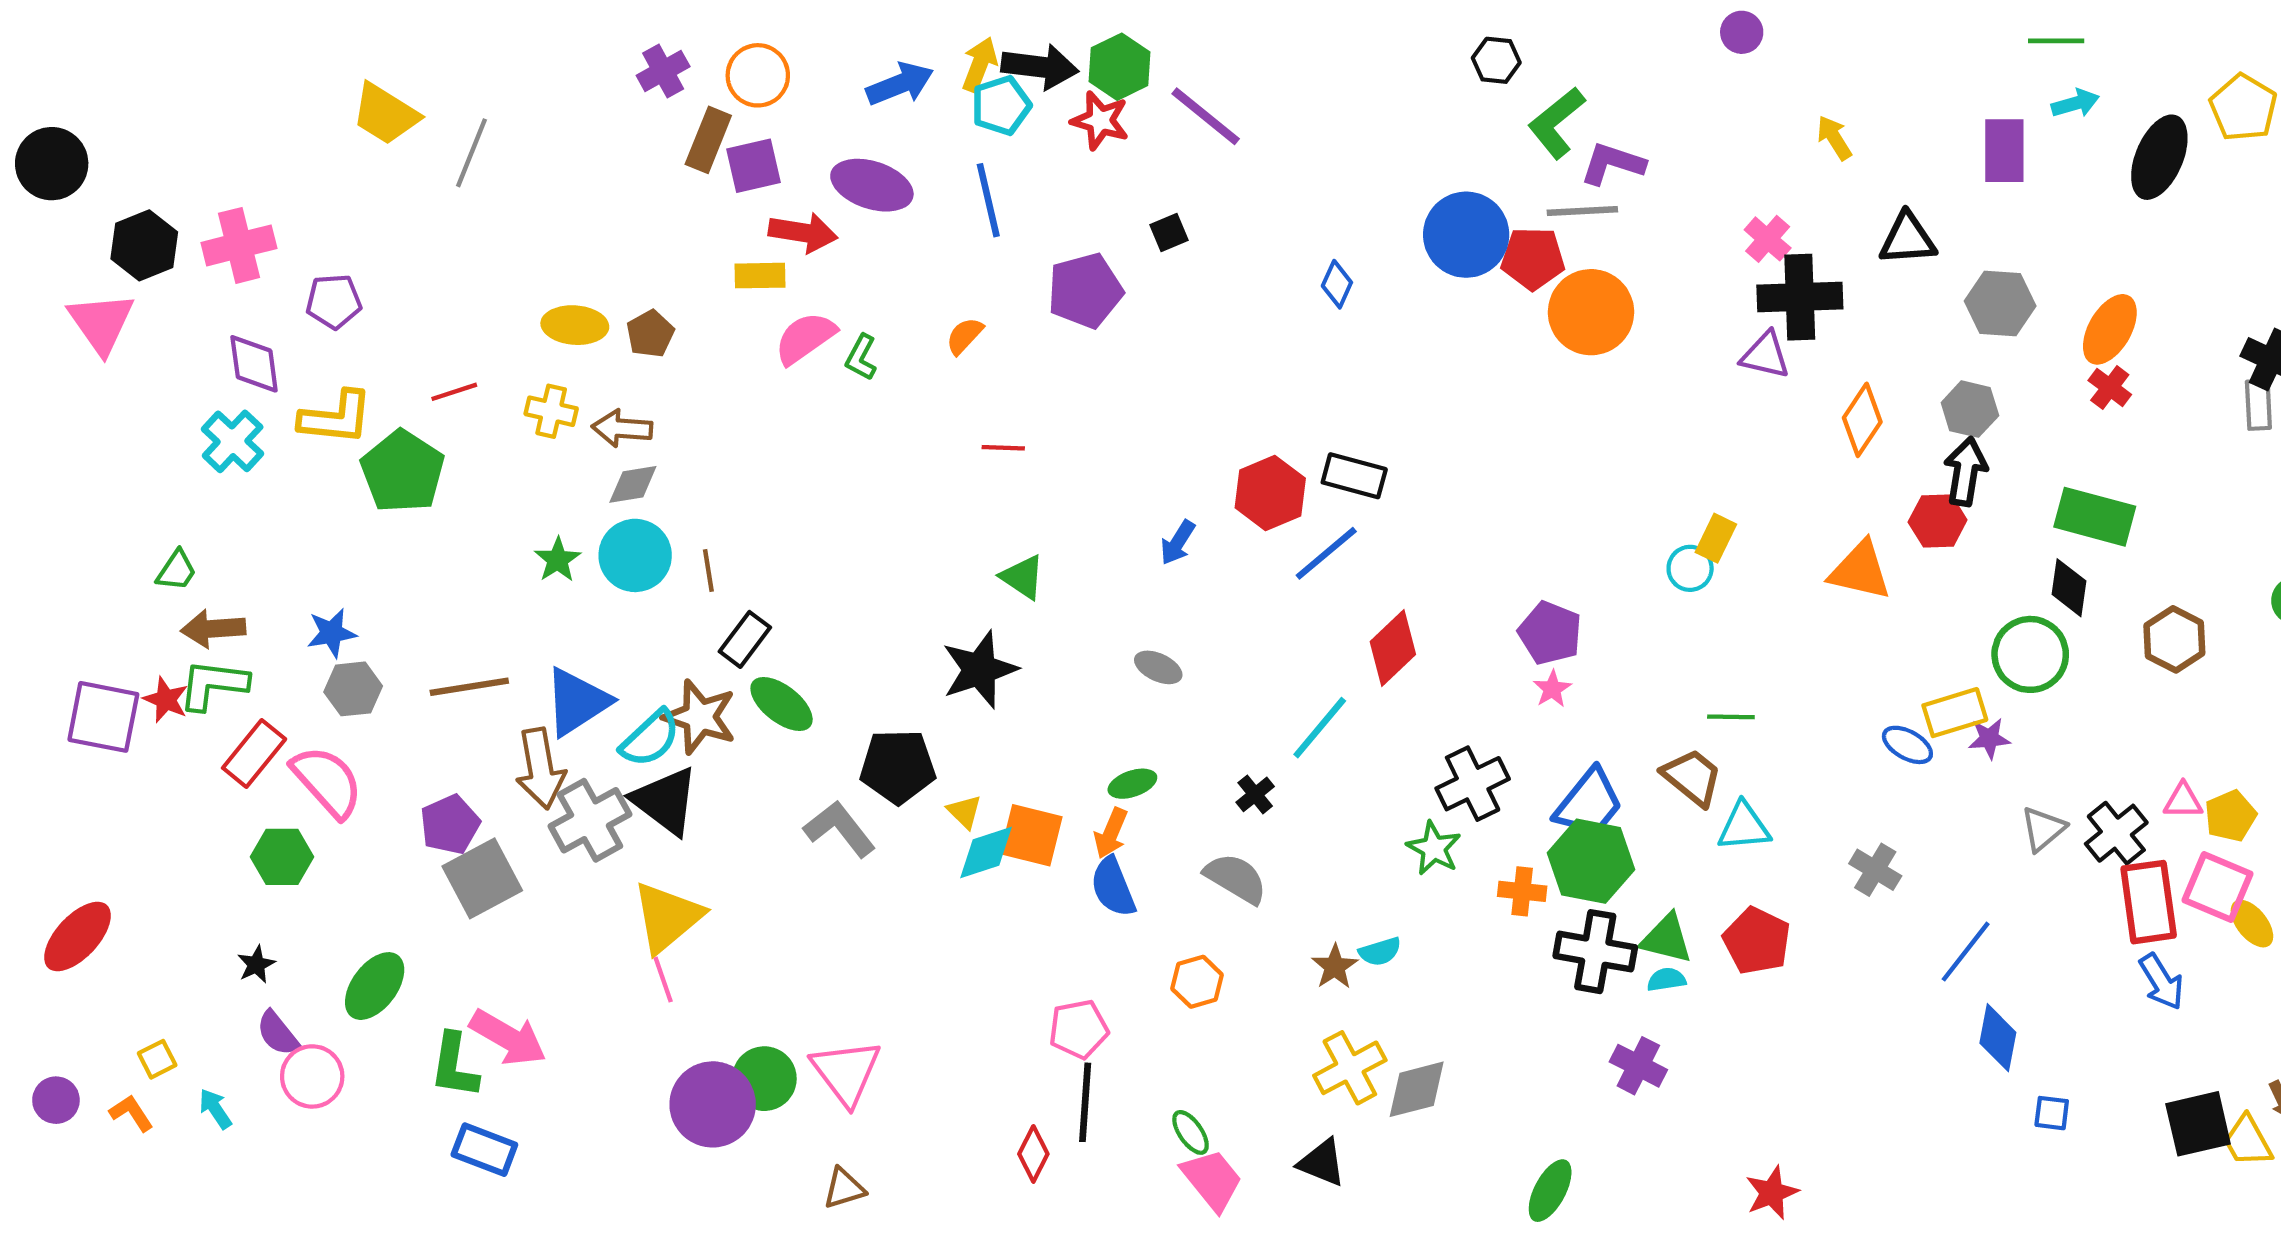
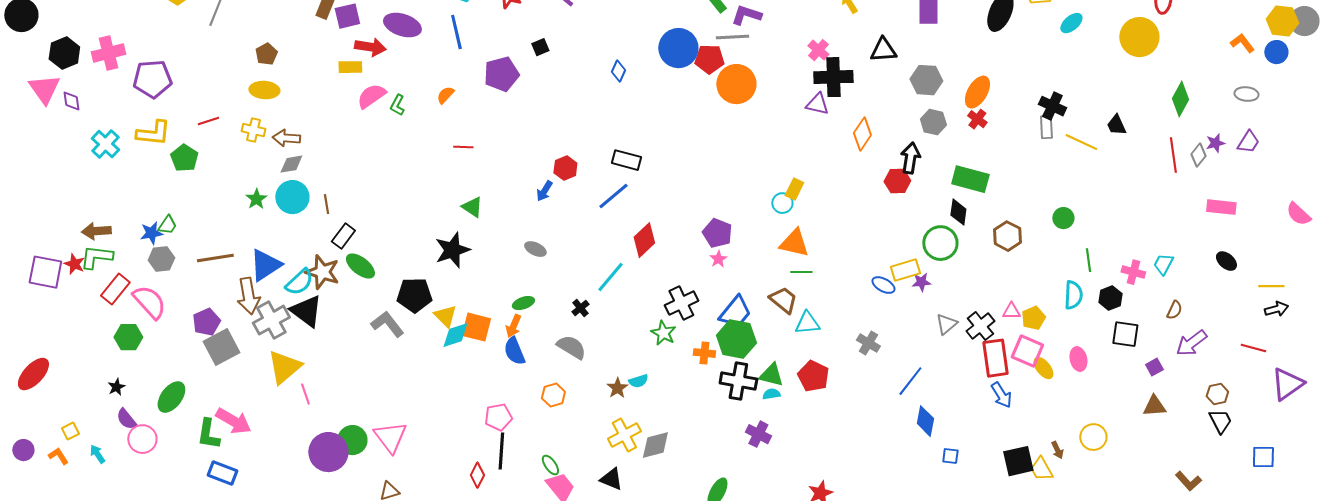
purple pentagon: (334, 301) -> (152, 79), size x1.5
brown pentagon: (650, 334) -> (266, 54), moved
purple diamond: (254, 364) -> (71, 101), moved, size x0.7
gray hexagon: (1970, 409) -> (933, 122), moved
green pentagon: (403, 471) -> (184, 158), size x0.7
red hexagon: (1270, 493) -> (565, 168), moved, size x0.7
green trapezoid: (177, 571) -> (167, 225), moved
orange triangle: (1860, 571) -> (794, 243), moved
yellow triangle: (965, 812) -> (445, 316), size x1.4
yellow triangle: (667, 917) -> (284, 367), moved

